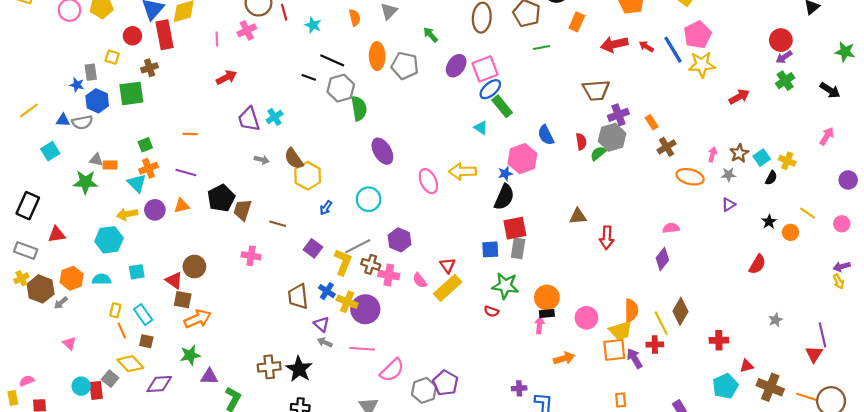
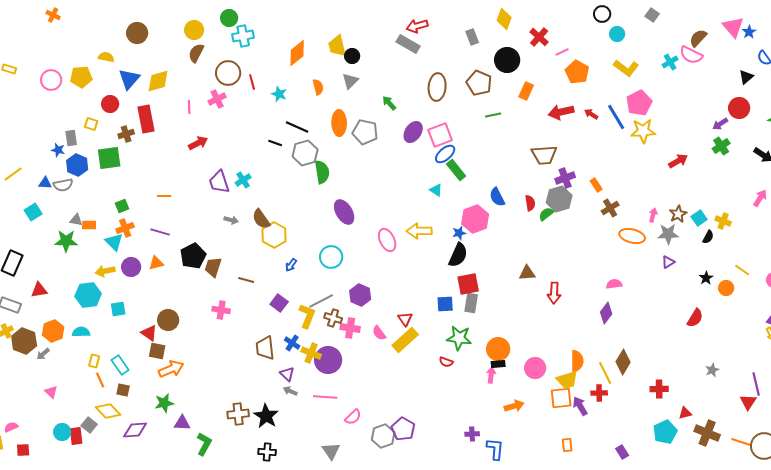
red rectangle: (165, 35) -> (146, 119), moved
red circle: (781, 40) -> (739, 108), moved
gray star: (729, 175) -> (668, 234), size x1.5
cyan square: (137, 272) -> (118, 309), moved
pink semicircle: (392, 370) -> (353, 417), size x0.7

